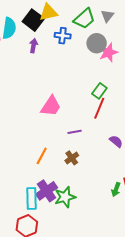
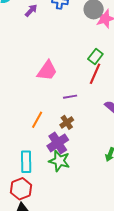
purple arrow: (34, 46) -> (31, 10), turned 32
purple cross: (47, 191) -> (58, 143), moved
green star: (65, 197) -> (59, 161), turned 30

